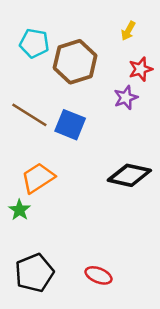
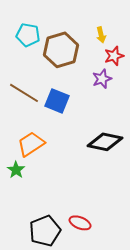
yellow arrow: (128, 31) -> (101, 35), moved, turned -42
black pentagon: (34, 273) -> (45, 231), moved

